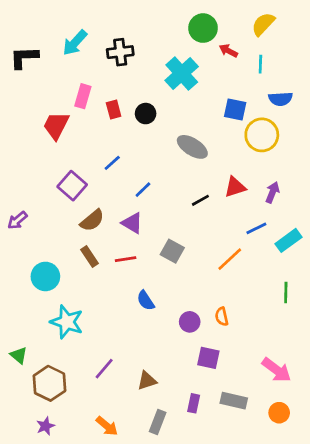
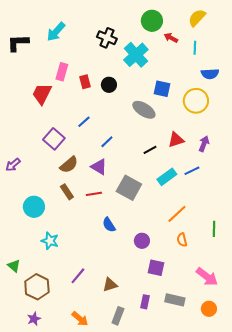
black cross: (120, 52) -> (107, 38), moved, turned 30
blue square: (235, 110) -> (162, 89), moved
cyan rectangle: (288, 240) -> (167, 177), moved
gray square: (172, 251) -> (129, 188), size x1.4
orange line: (230, 259) -> (177, 214), moved
green line: (286, 292) -> (214, 229), moved
orange semicircle: (222, 317) -> (182, 240), moved
cyan star: (67, 322) -> (50, 241), size x0.7

